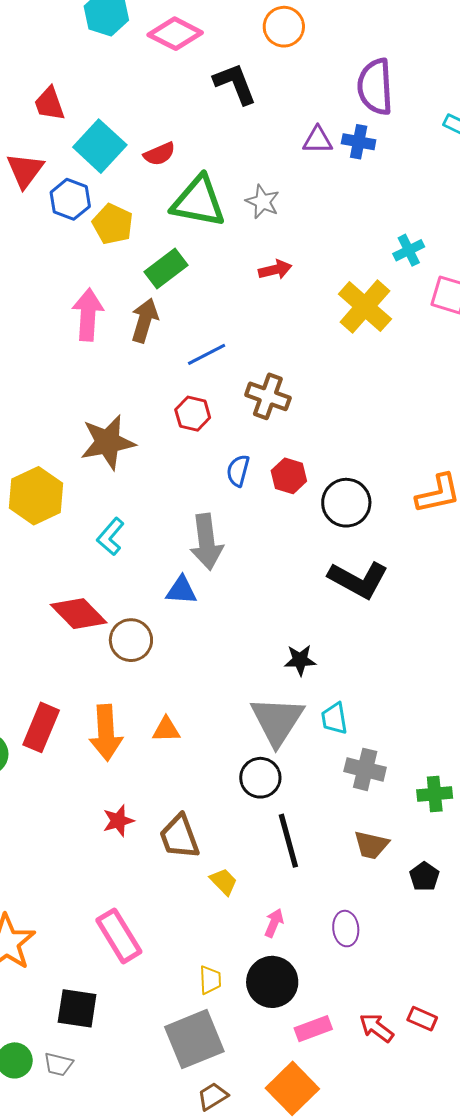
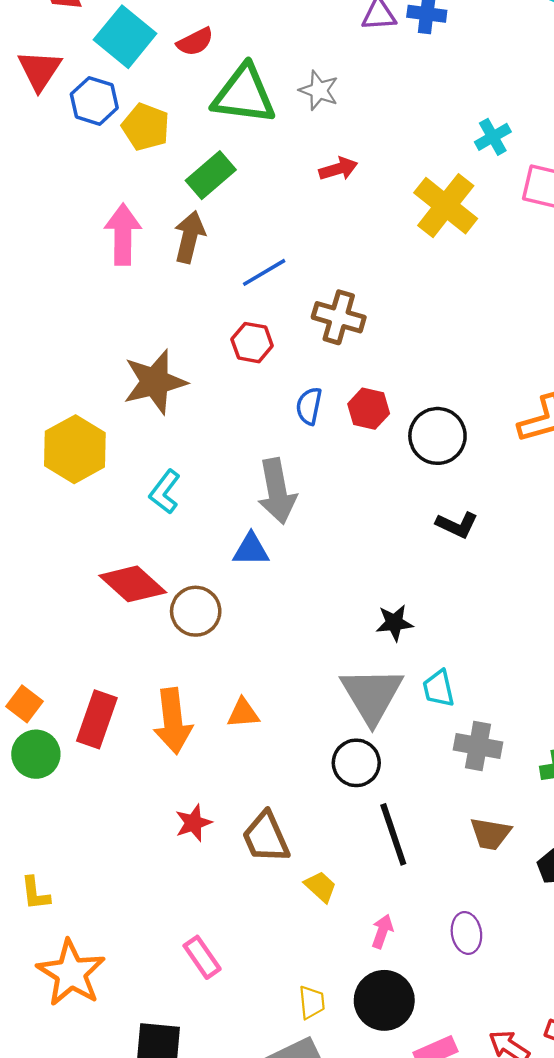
black L-shape: (358, 580) -> (457, 525), size x0.6
pink rectangle: (119, 936) -> (202, 957), size x0.7

